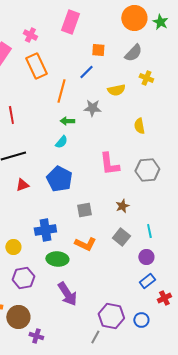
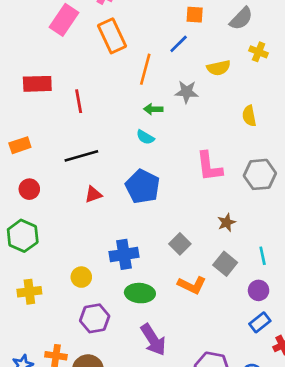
cyan semicircle: (61, 142) -> (145, 137), turned 80
gray square: (84, 210) -> (180, 244), moved, turned -35
orange L-shape: (85, 244) -> (192, 285), moved

